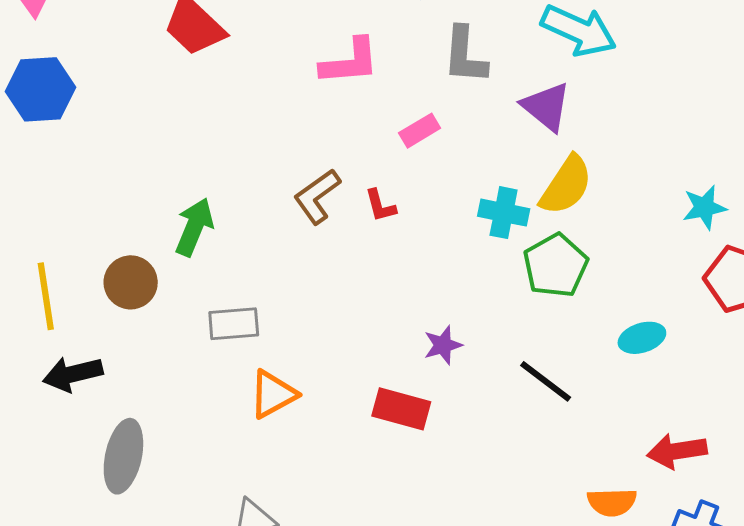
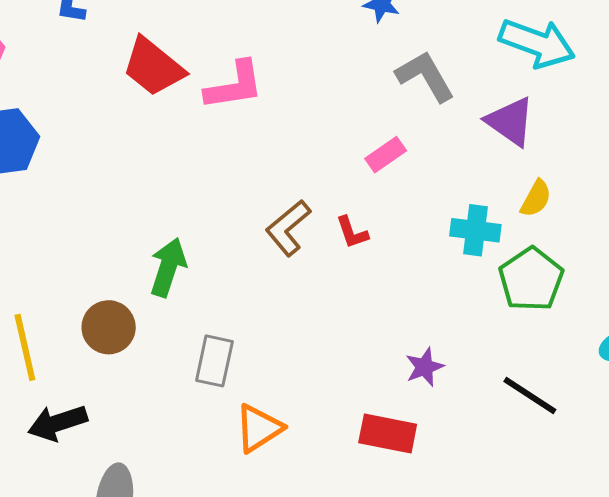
gray L-shape: (465, 55) -> (425, 76), turned 150
pink L-shape: (350, 62) -> (234, 86), moved
yellow semicircle: (566, 185) -> (536, 198), size x0.6
gray rectangle: (234, 324) -> (214, 361), turned -69

